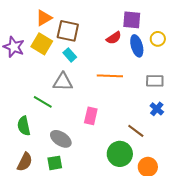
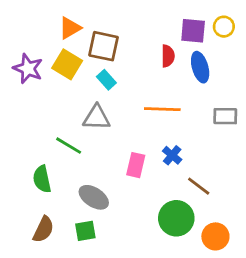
red semicircle: (114, 38) -> (168, 56), turned -56
yellow circle: (158, 39) -> (224, 27), moved
blue cross: (157, 109) -> (172, 155), moved

